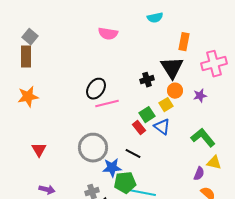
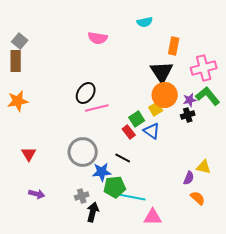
black cross: (147, 80) -> (188, 115), moved
orange circle: (175, 91) -> (165, 95), size x1.6
green L-shape: (203, 138) -> (208, 96), moved

